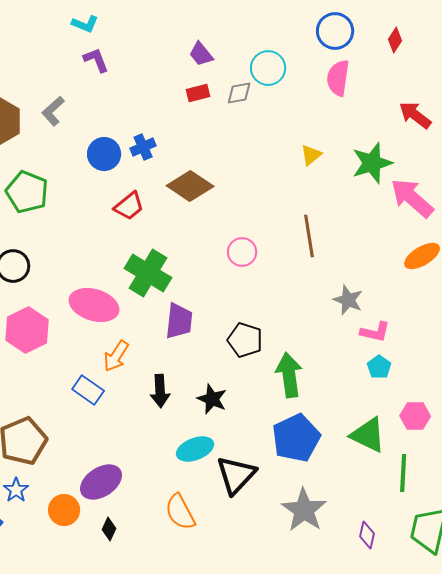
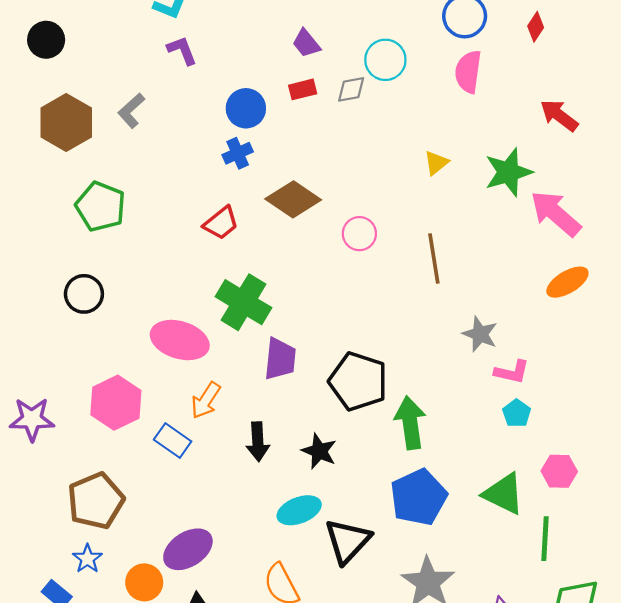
blue circle: (104, 154) -> (246, 108), moved
pink circle: (242, 252) -> (359, 234), moved
pink hexagon: (27, 330) -> (116, 403), moved
black pentagon: (245, 340) -> (358, 381), size x1.4

